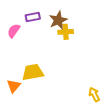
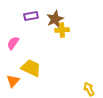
pink semicircle: (14, 31) -> (13, 43), moved
yellow trapezoid: (33, 72) -> (31, 68), turned 35

